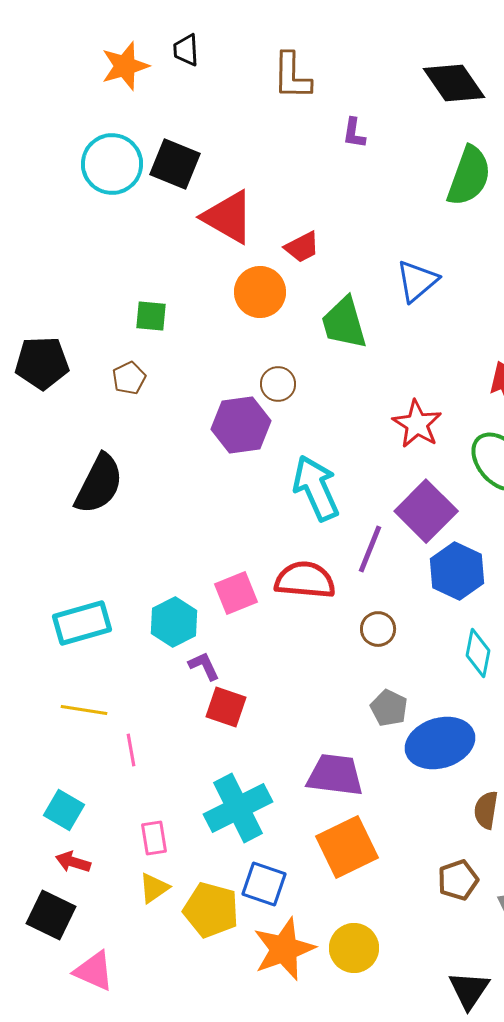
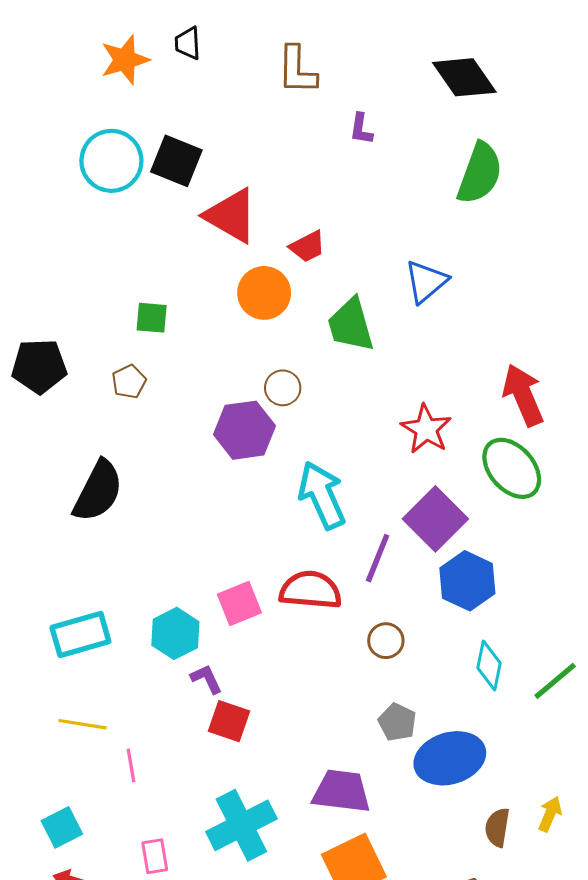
cyan square: (64, 810) -> (62, 827), turned 33

